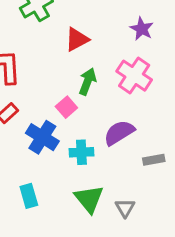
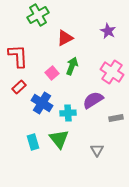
pink cross: (134, 76) -> (112, 72), moved
pink square: (66, 107) -> (52, 73), moved
green triangle: (89, 199) -> (59, 139), moved

